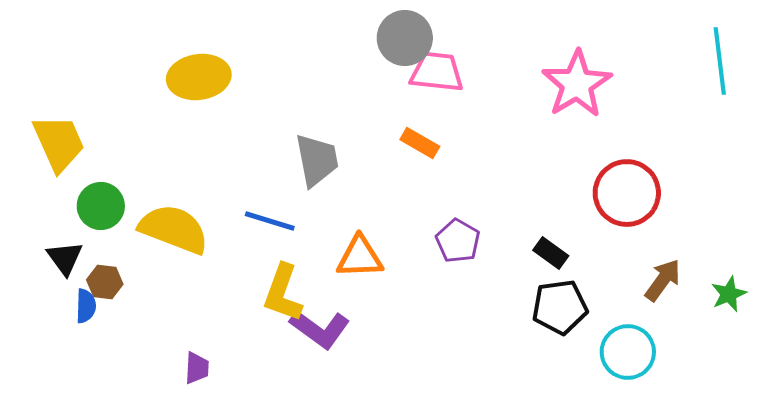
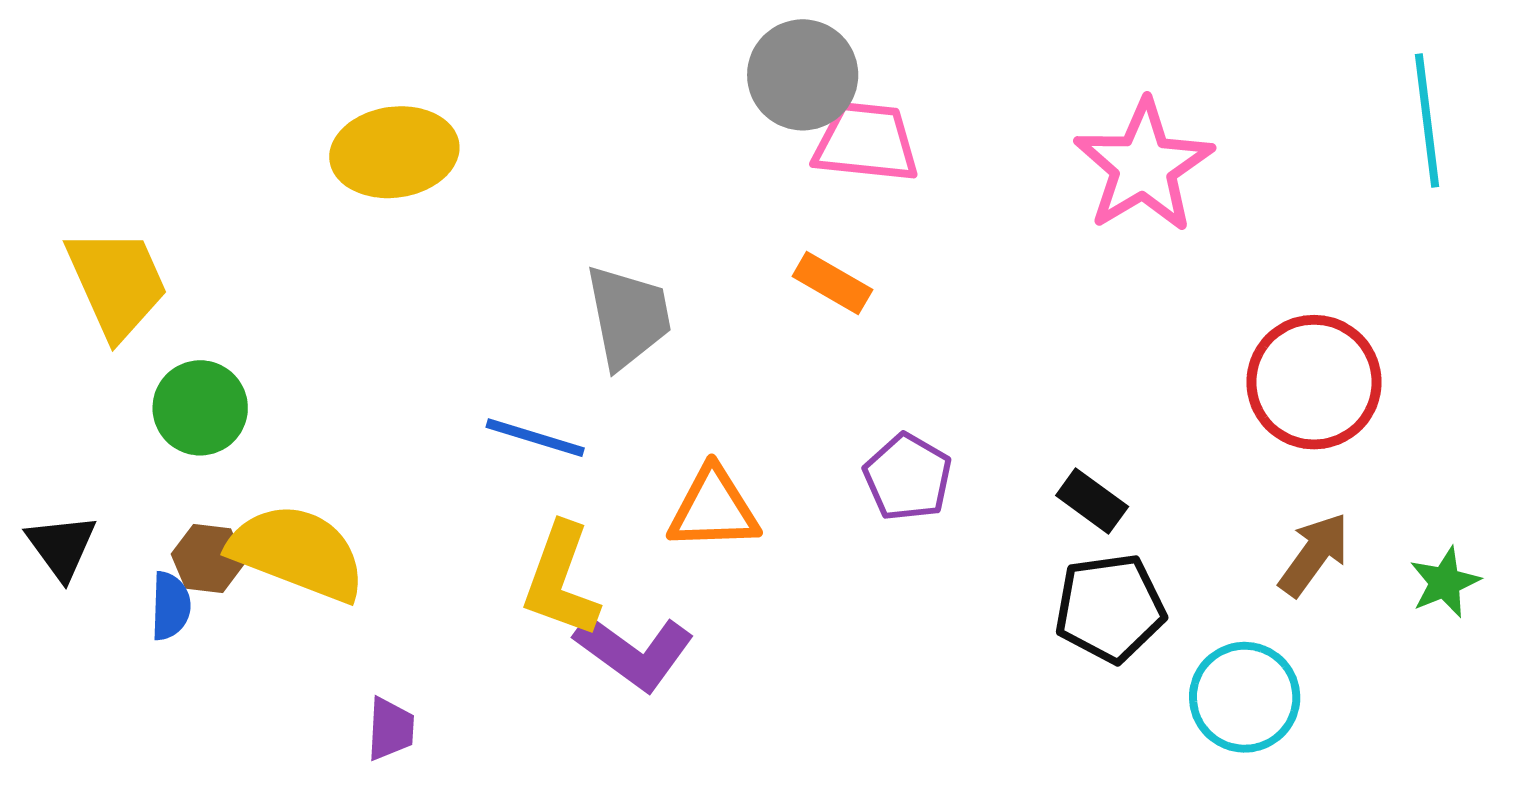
red circle: (627, 193) -> (1314, 382), moved
yellow semicircle: (174, 229) -> (297, 553), moved
black triangle: (65, 258) -> (61, 547), moved

